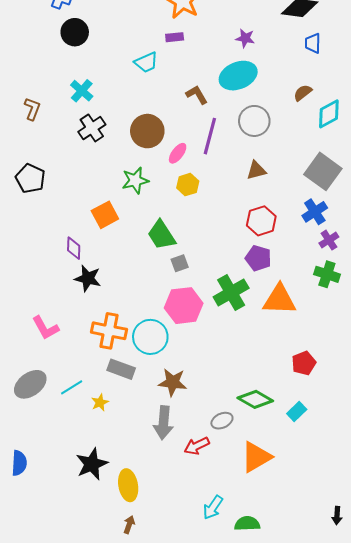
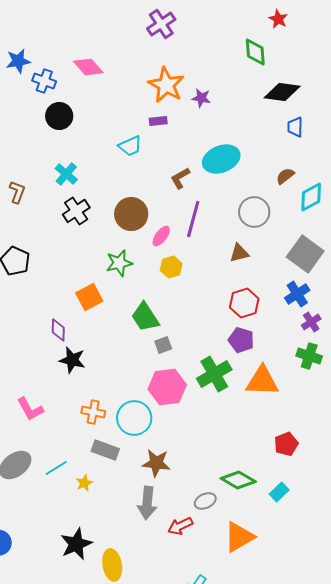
purple star: (245, 38) -> (201, 98), moved
brown L-shape: (197, 95) -> (180, 178), turned -90
gray circle: (254, 121) -> (254, 212), moved
orange cross: (109, 331) -> (93, 412), size x0.7

